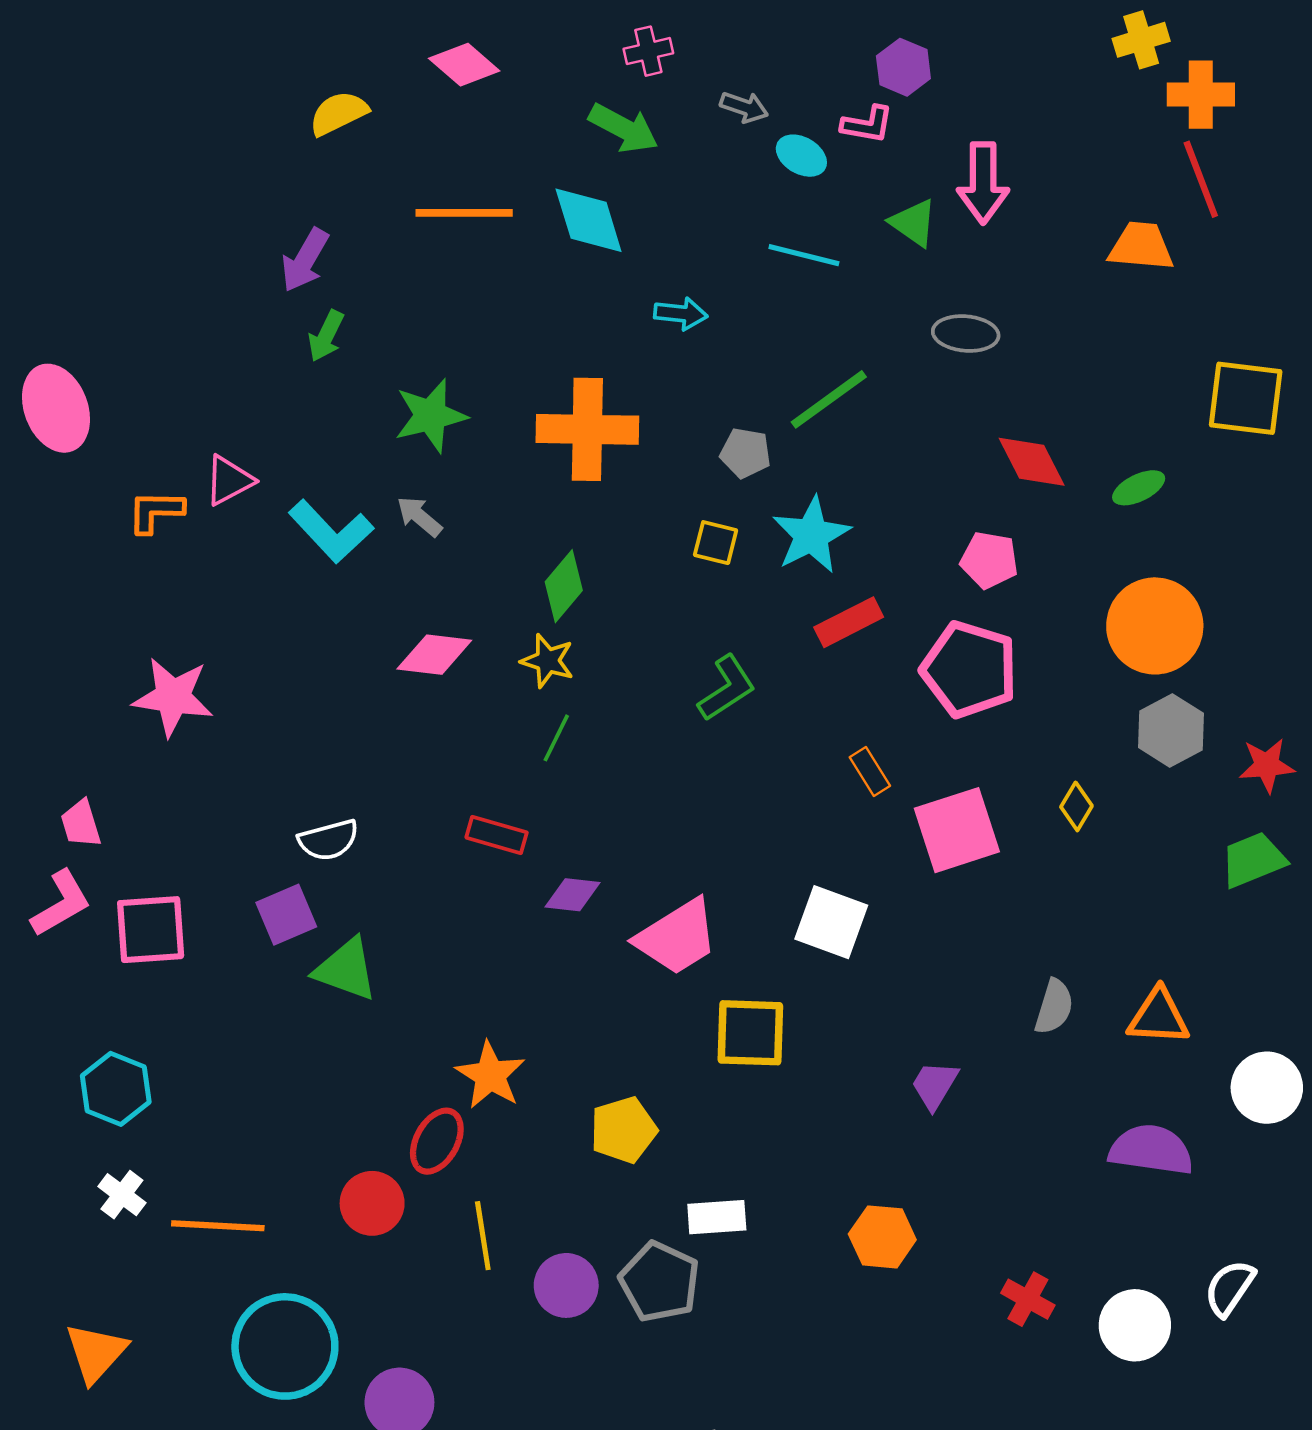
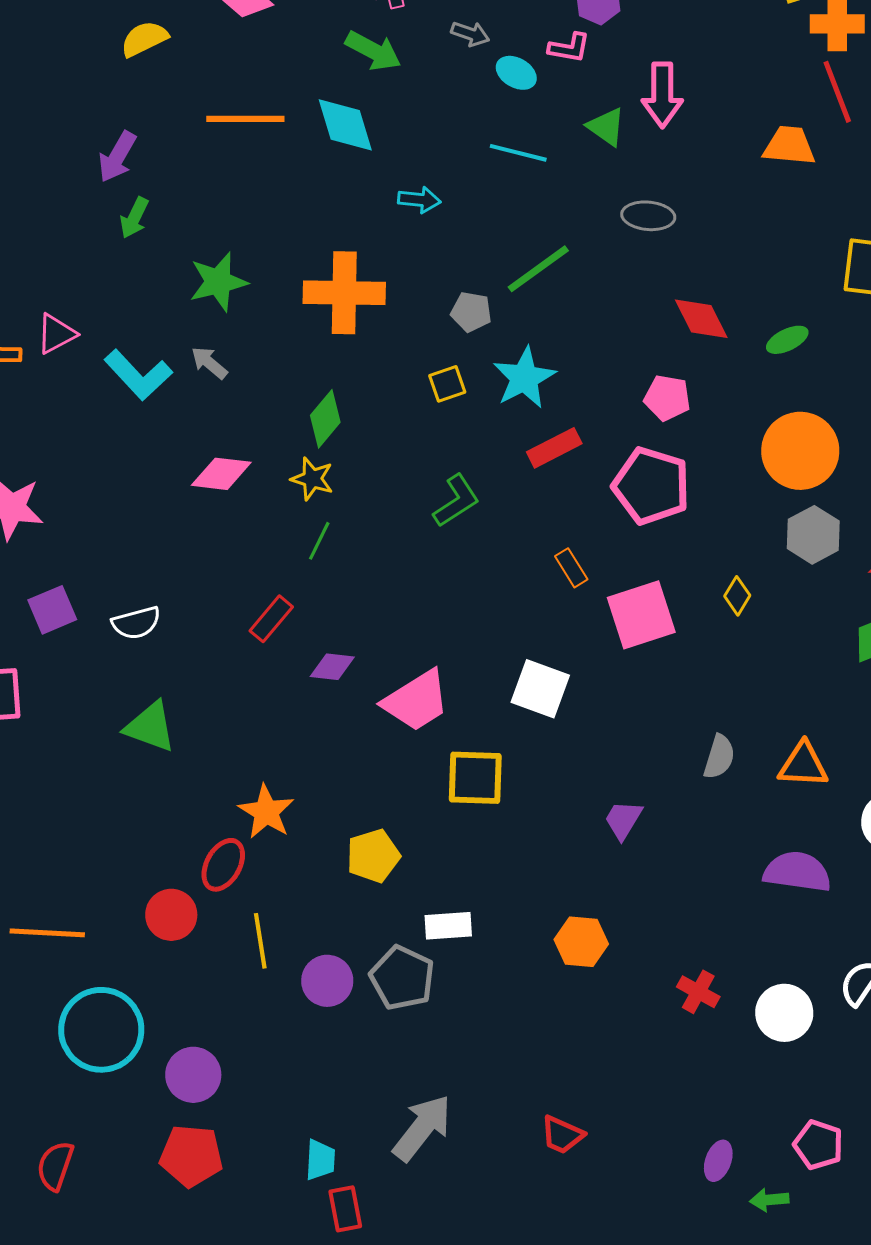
yellow square: (716, 543) -> (447, 384), turned -33
red rectangle: (497, 835) -> (271, 619), turned -66
purple square: (286, 915) -> (52, 610), moved

